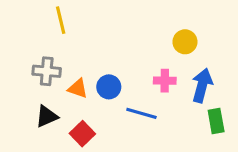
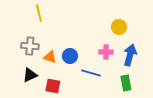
green rectangle: (216, 121) -> (126, 83), moved
red square: (82, 134) -> (53, 86), turned -35

